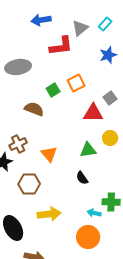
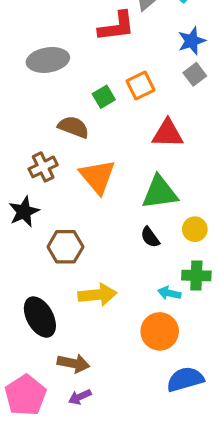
gray square: (110, 98) -> (195, 74), moved
yellow circle: (110, 138) -> (195, 229), moved
brown cross: (18, 144) -> (43, 167), moved
green triangle: (88, 150) -> (160, 192), size x1.4
orange triangle: (49, 154) -> (97, 177), moved, size x1.4

